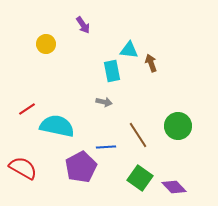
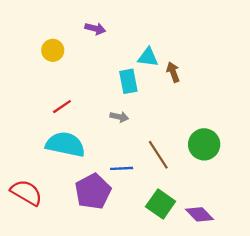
purple arrow: (83, 25) -> (95, 29), turned -42
red line: (27, 109) -> (62, 107), moved

